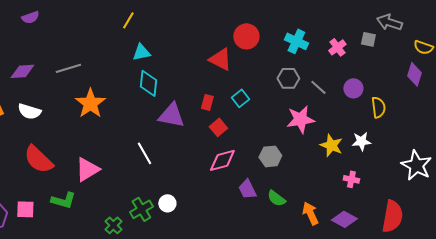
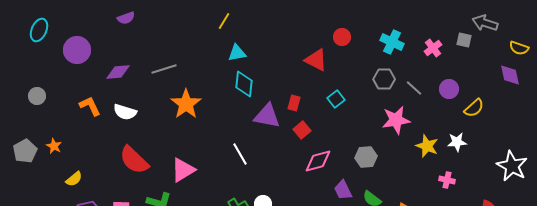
red circle: (246, 36) -> (342, 37), size x0.7
purple diamond: (414, 74) -> (510, 75), turned -30
red rectangle: (207, 102) -> (294, 103), moved
yellow semicircle: (378, 107) -> (474, 108), turned 55
red square: (218, 127) -> (302, 130), moved

